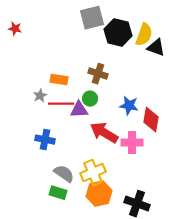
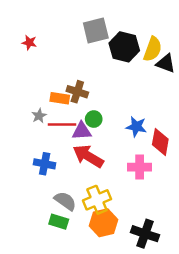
red star: (15, 29) -> (29, 43), moved
brown cross: (98, 74) -> (77, 92), moved
red arrow: (104, 133) -> (88, 156), moved

